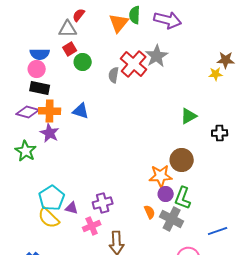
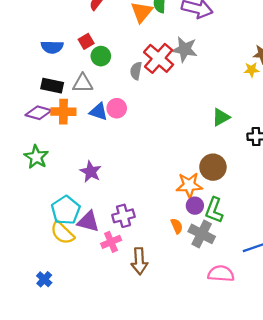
gray triangle: (68, 29) -> (83, 83), moved
gray star: (157, 56) -> (185, 49), turned -30
pink circle: (37, 69) -> (117, 108), moved
purple star: (50, 133) -> (91, 172), moved
purple triangle: (72, 208) -> (88, 222), size x1.5

